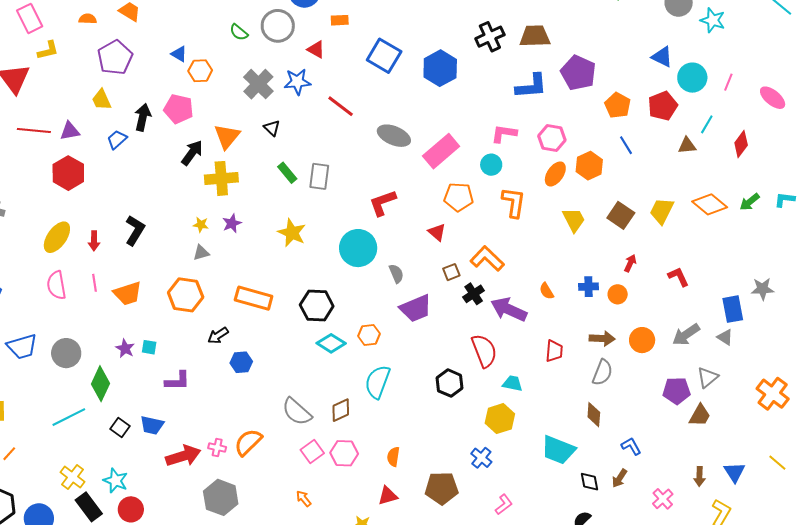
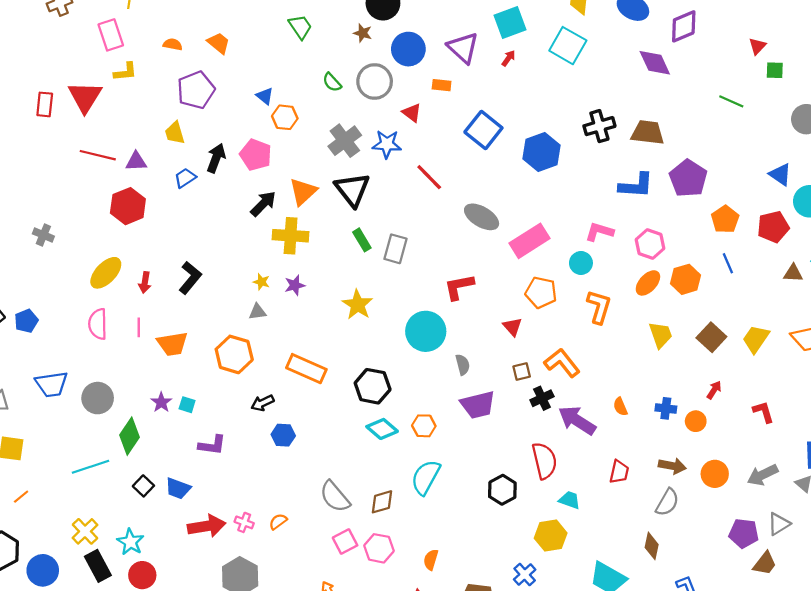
black triangle: (272, 128) -> (352, 190), size x2.0
orange semicircle: (248, 442) -> (278, 522), size x0.6

